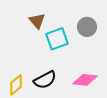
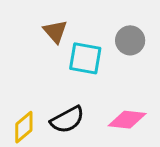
cyan square: (57, 39) -> (85, 58), turned 30

